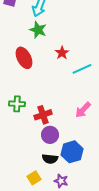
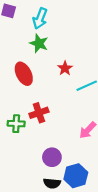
red cross: (43, 115) -> (39, 113), moved

